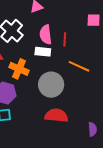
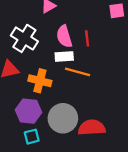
orange line: (79, 66) -> (77, 72), moved
gray circle: (51, 85) -> (63, 118), moved

